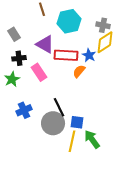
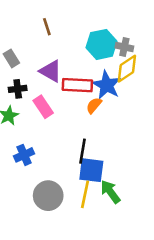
cyan hexagon: (69, 21) -> (102, 44), moved
blue star: (89, 55) -> (107, 85), size x1.6
black line: (59, 107) -> (82, 151), moved, turned 36
blue square: (77, 122) -> (91, 170), size x1.5
gray circle: (53, 123) -> (48, 196), moved

